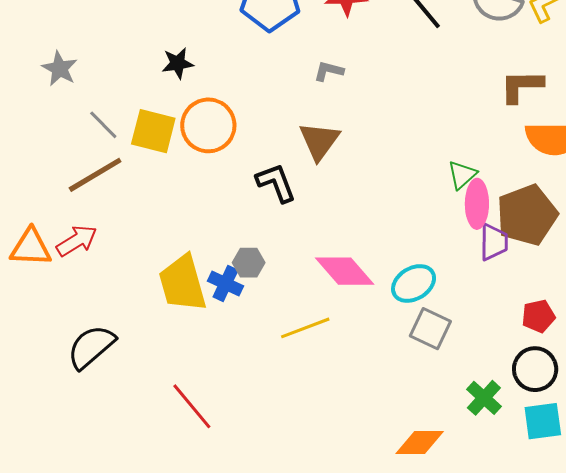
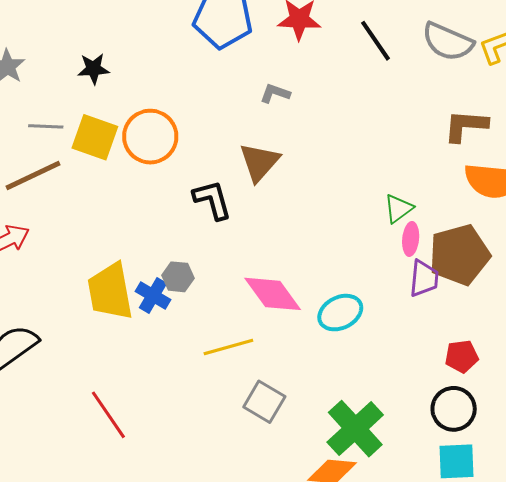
black star: (178, 63) -> (93, 69), moved
gray line: (103, 125) -> (46, 126), turned -48
pink ellipse: (477, 204) -> (411, 239), size x0.7
gray square: (430, 329) -> (264, 402), moved
green cross: (484, 398) -> (355, 429), moved, size x1.6

